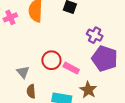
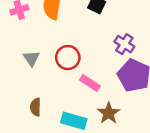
red circle: (51, 60) -> (68, 58), moved
gray triangle: (23, 72) -> (31, 58), moved

